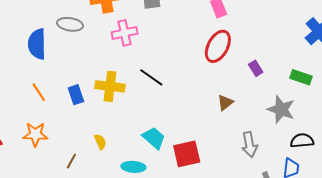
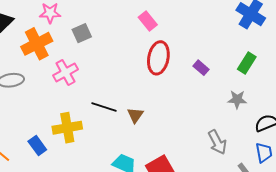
green rectangle: (301, 77) -> (247, 63), turned -60
brown triangle: (225, 103) -> (135, 115), moved
gray star: (281, 109) -> (237, 99), size x0.7

